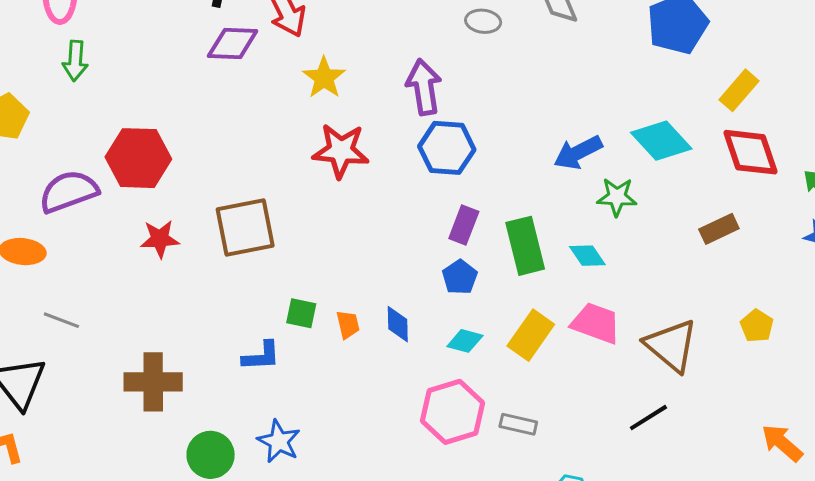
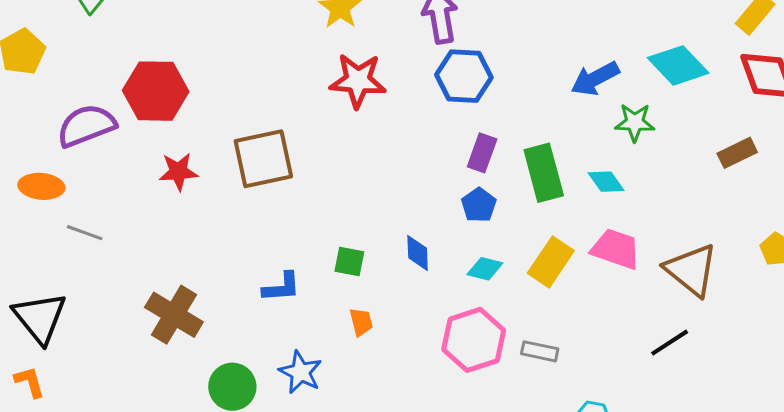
green square: (301, 313) -> (349, 261), moved
gray line: (61, 320) -> (85, 233), moved
orange trapezoid: (348, 325) -> (361, 322), moved
brown cross: (153, 382) -> (174, 315), turned 32

